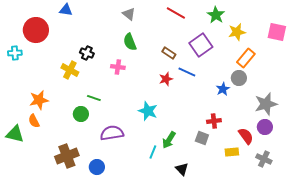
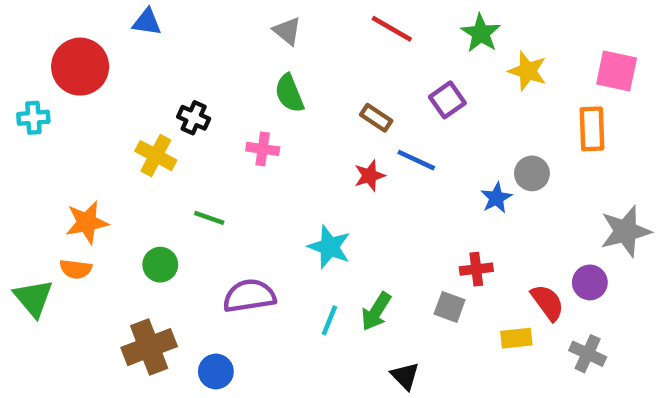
yellow star: (237, 32) -> (528, 71), turned 30
purple square: (201, 45) -> (447, 100), size x0.7
orange rectangle: (246, 58) -> (592, 129), moved, turned -42
gray star: (266, 104) -> (625, 231), moved
green circle: (81, 114) -> (160, 265), moved
orange semicircle: (34, 121) -> (76, 269), turned -56
green triangle: (15, 134) -> (33, 298), turned 36
cyan line: (153, 152) -> (329, 320), moved

